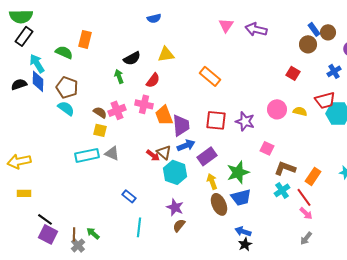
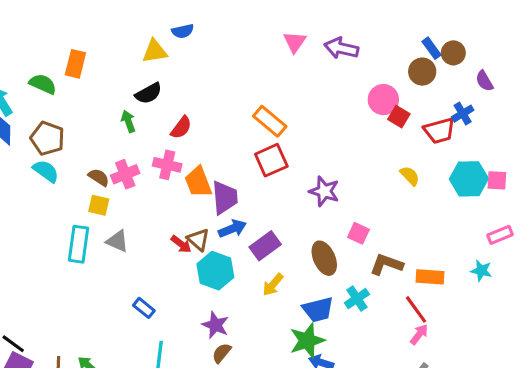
yellow triangle: (166, 54) -> (155, 51), moved
red trapezoid: (325, 100) -> (439, 131), moved
pink circle: (277, 109) -> (383, 100), moved
yellow semicircle: (300, 111) -> (410, 176), turned 32
red square: (216, 120) -> (271, 160), moved, turned -30
cyan rectangle: (87, 155) -> (79, 244), turned -70
green star: (238, 172) -> (307, 341), moved
orange rectangle: (313, 176) -> (430, 277), turned 60
yellow arrow: (212, 181) -> (273, 285), turned -119
cyan cross: (282, 190) -> (357, 299), moved
brown ellipse: (219, 204) -> (324, 258), moved
pink arrow: (306, 213) -> (419, 334), turned -96

